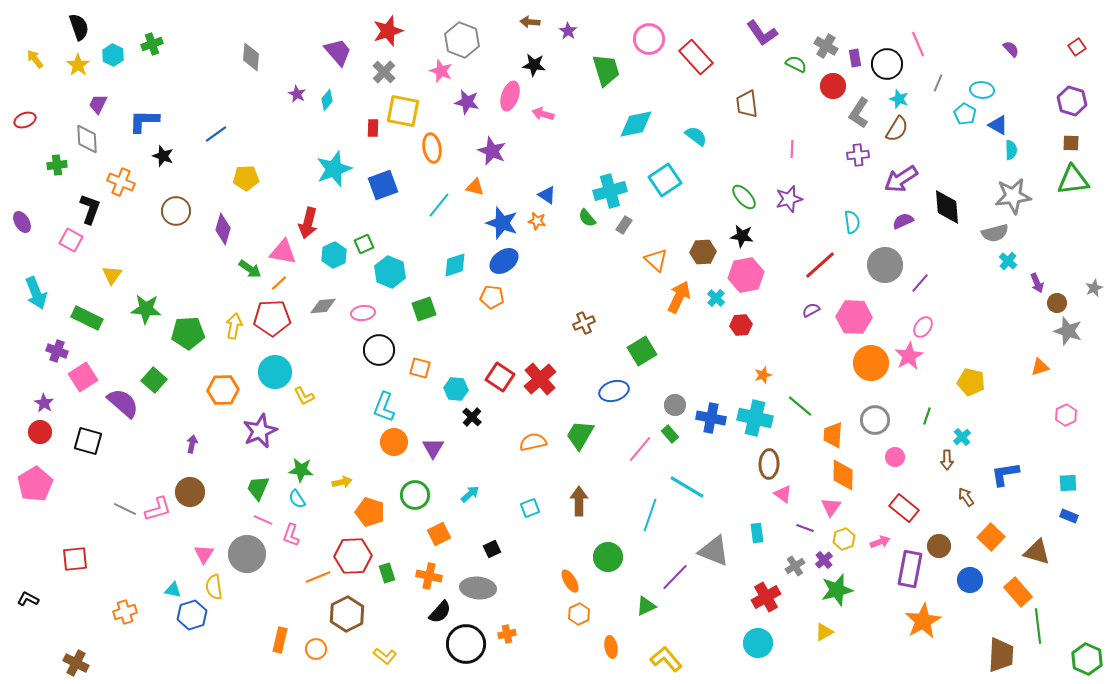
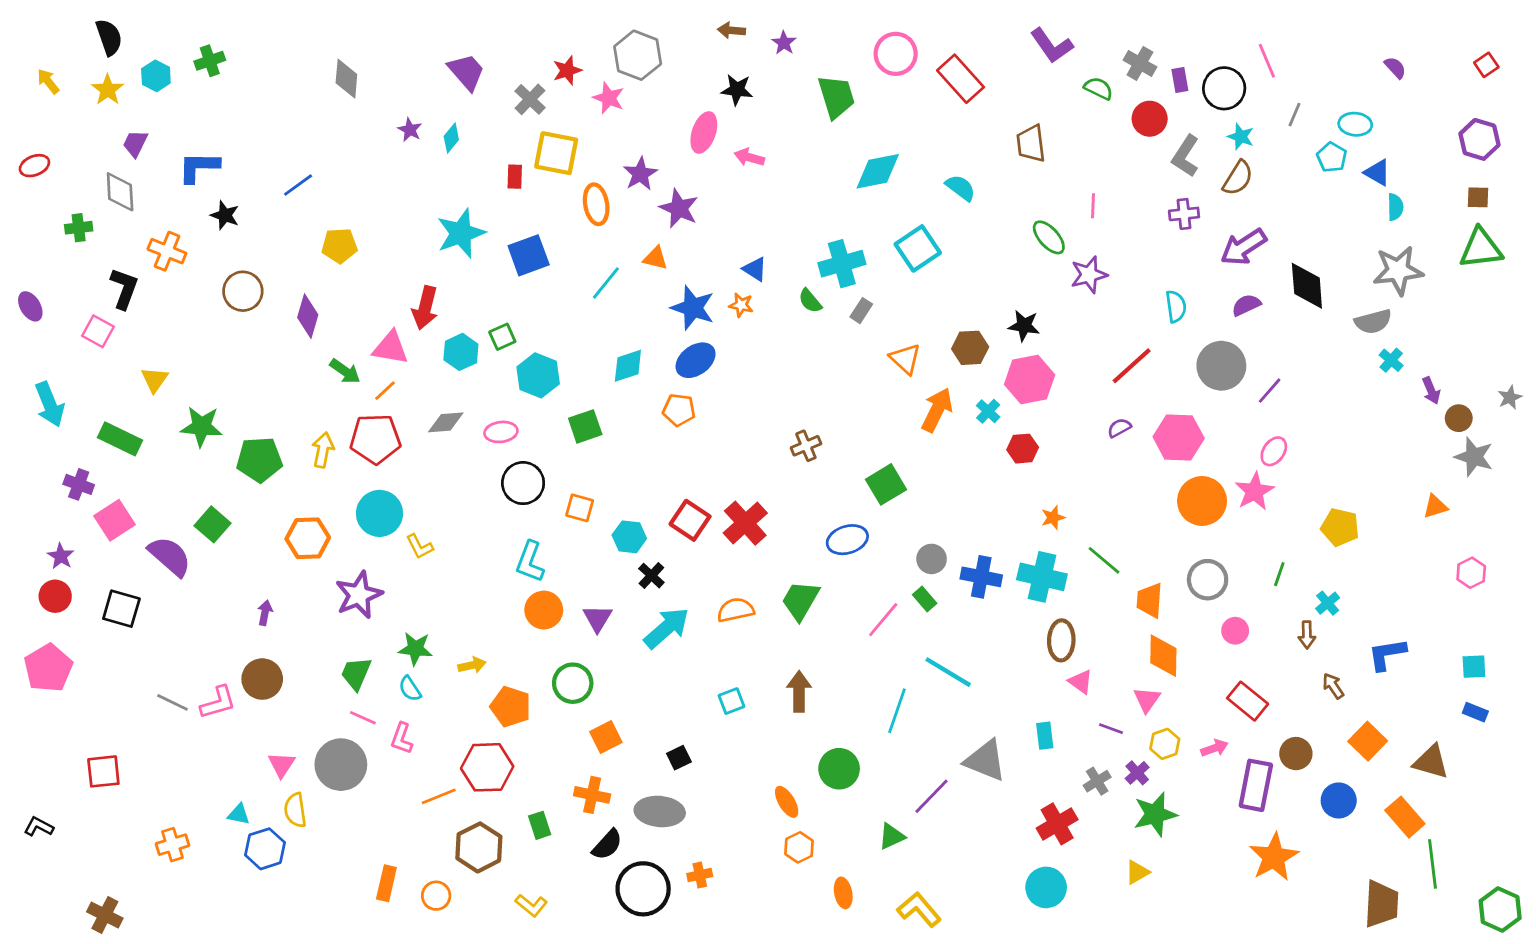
red star: (388, 31) -> (567, 70), moved, size x0.7
purple star: (467, 102) -> (640, 174), moved, turned 30
green ellipse: (744, 197) -> (1049, 237), moved
cyan arrow: (470, 494) -> (667, 628), moved, size x1.8
green rectangle: (387, 573) -> (540, 825), moved

